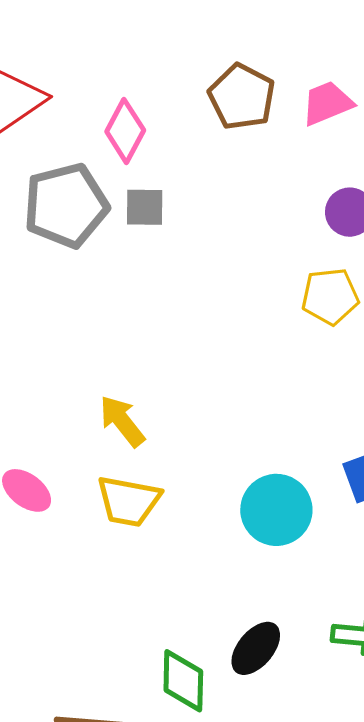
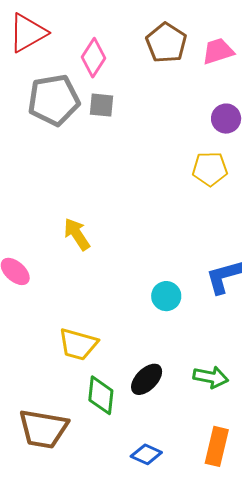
yellow trapezoid: (129, 501) -> (78, 344), moved
cyan circle: (276, 510) -> (166, 296), size x0.7

